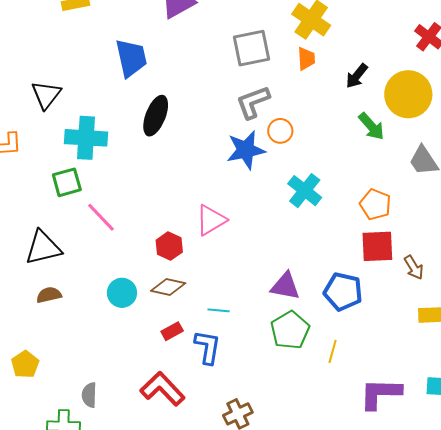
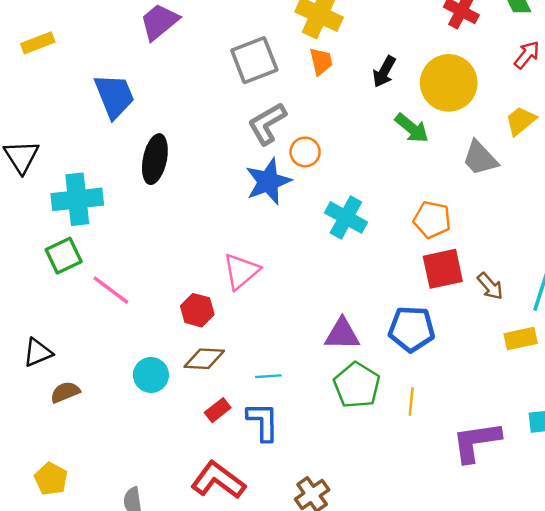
black triangle: (43, 248) -> (38, 353), moved, size x0.7

